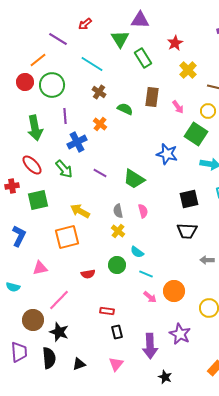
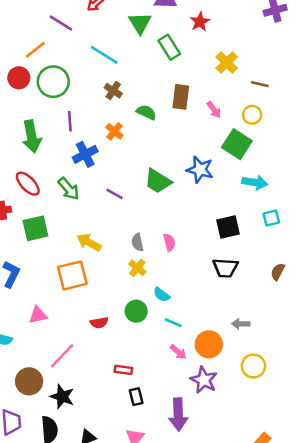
red star: (175, 43) -> (200, 22), moved
green trapezoid: (134, 179) -> (158, 181), moved
gray arrow: (207, 260) -> (241, 324), moved
purple star: (180, 334) -> (204, 380), moved

